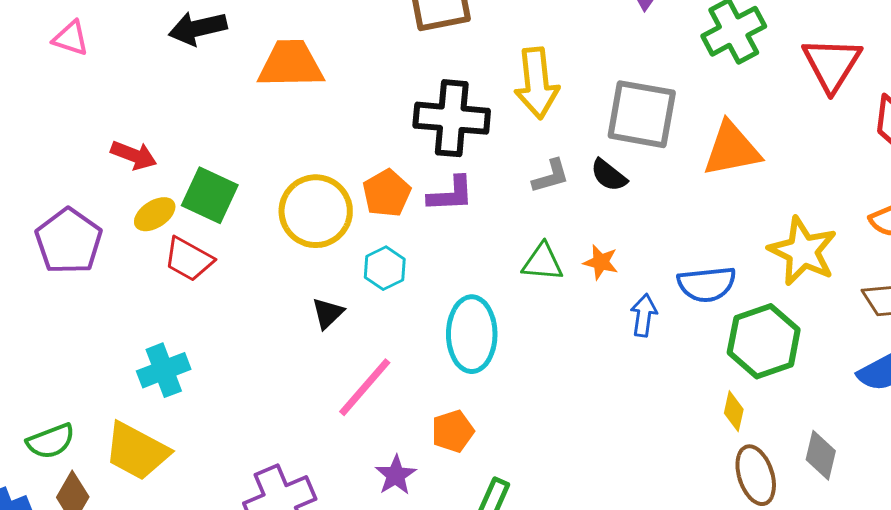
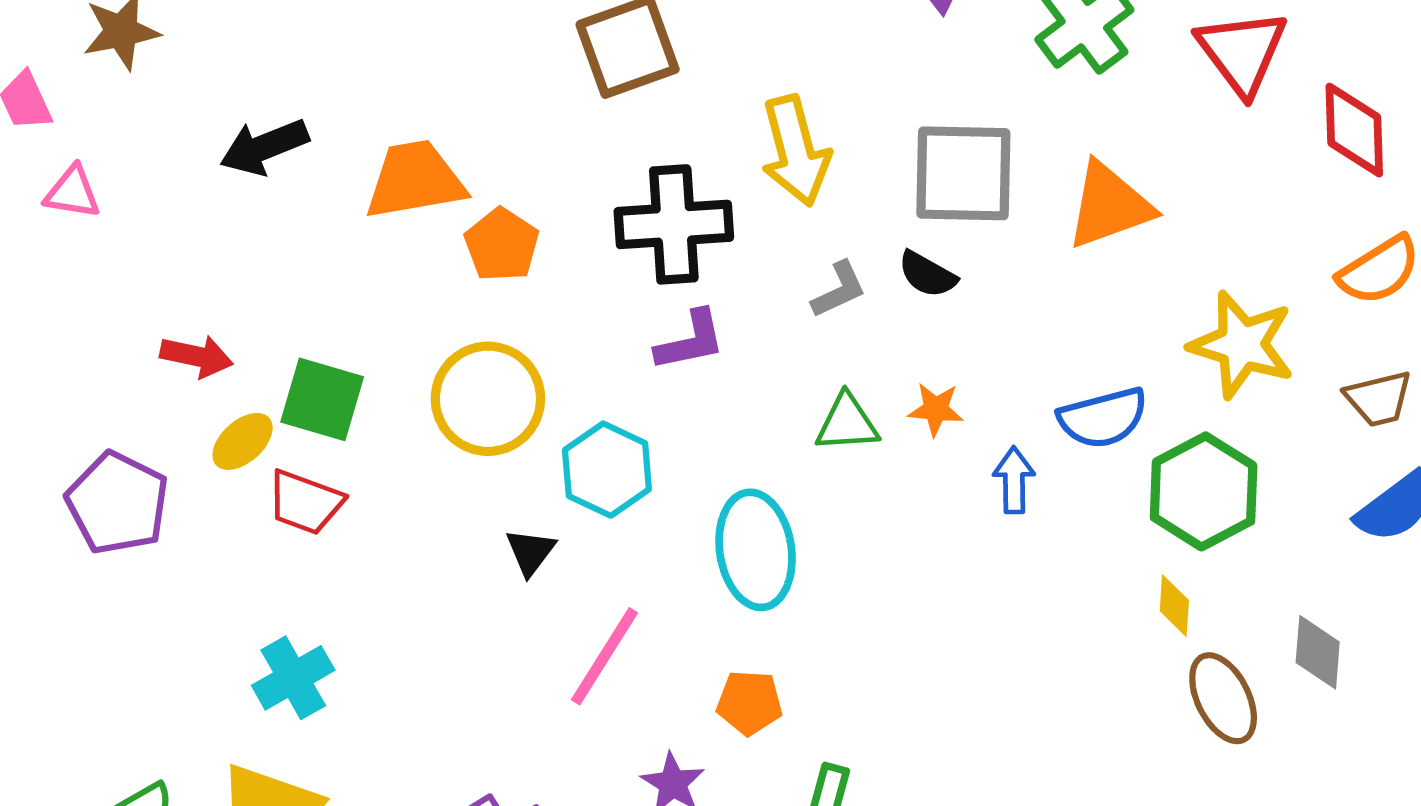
orange pentagon: (387, 193) -> (502, 245), moved
cyan hexagon: (385, 268) -> (607, 470), size x1.4
orange pentagon: (453, 431) -> (749, 703), turned 30

